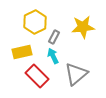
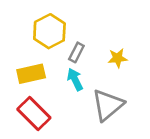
yellow star: (83, 27) -> (118, 58), moved, size x0.6
red rectangle: (37, 76) -> (34, 113), moved

